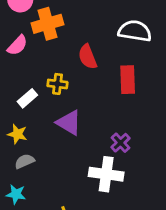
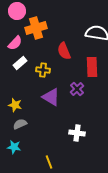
white rectangle: (27, 98) -> (20, 63), moved
purple cross: (120, 143) -> (77, 89), moved
white cross: (106, 174) -> (77, 133), size x0.7

